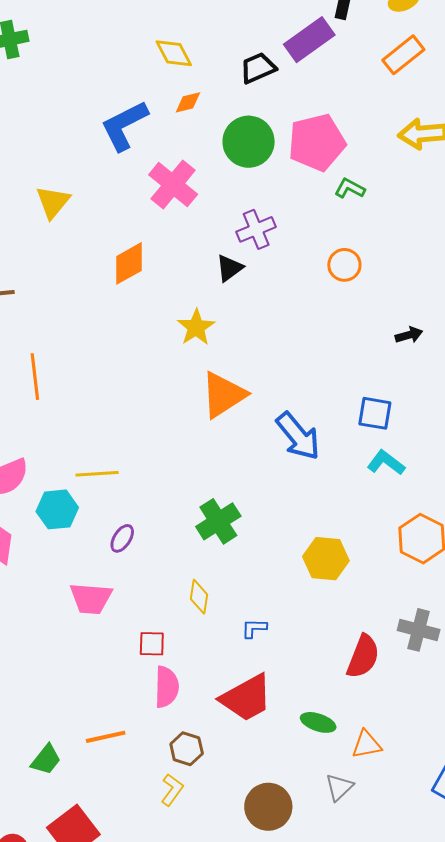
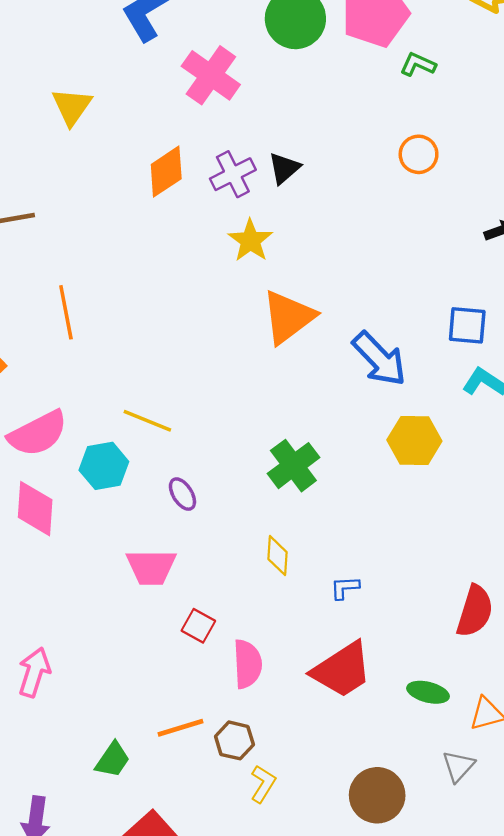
purple cross: (256, 229) -> (233, 174), moved
yellow line: (97, 474) -> (147, 421), turned 30
purple ellipse: (122, 538) -> (182, 494), turned -60
yellow hexagon: (326, 559) -> (414, 441), moved
red square: (152, 644) -> (198, 626), moved, turned 32
brown hexagon: (187, 749) -> (234, 740), moved

